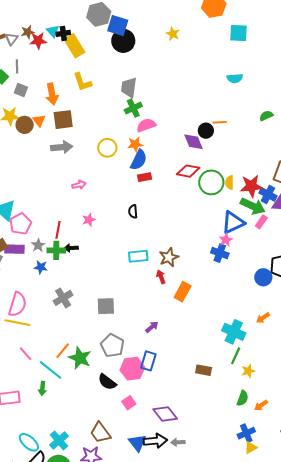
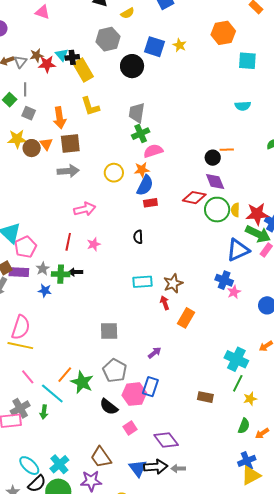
blue square: (118, 26) -> (155, 47), moved
yellow star: (173, 34) -> (180, 45), moved
purple diamond: (194, 142) -> (215, 182), moved
pink arrow: (79, 185) -> (85, 209), size x1.5
red line: (58, 230) -> (68, 242), moved
pink star: (226, 240) -> (234, 292), moved
gray cross: (63, 298) -> (20, 408), moved
yellow triangle: (251, 448) -> (251, 475), size x1.5

